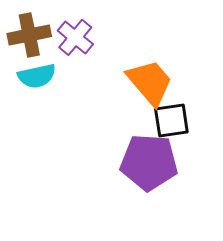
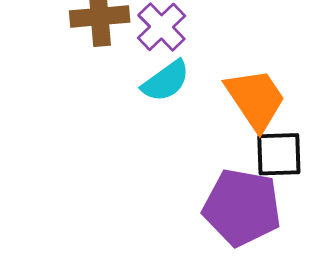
cyan semicircle: (37, 76) -> (166, 81), moved, turned -30

